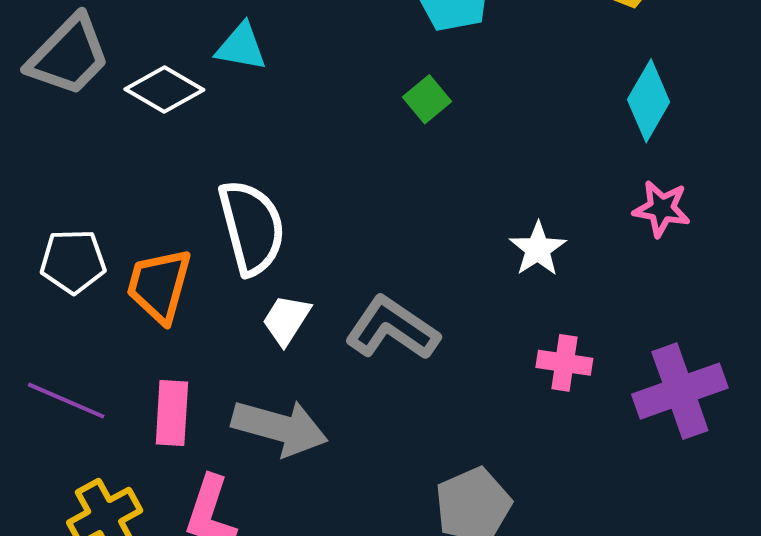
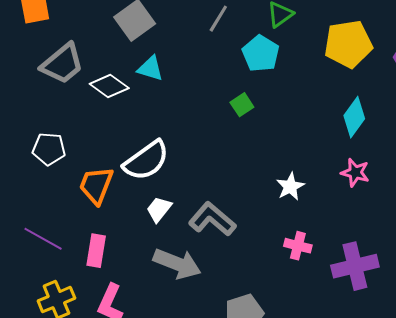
white semicircle: (252, 227) -> (146, 161), turned 63
white pentagon: (73, 261) -> (49, 149), moved
gray arrow: (280, 428) -> (177, 264), moved

